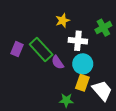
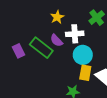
purple rectangle: (17, 49) -> (19, 51), turned -40
purple semicircle: (58, 62) -> (56, 40), moved

